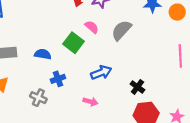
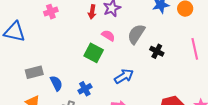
blue semicircle: (43, 54) -> (56, 83), moved, turned 63
black cross: (137, 87) -> (157, 51), moved

